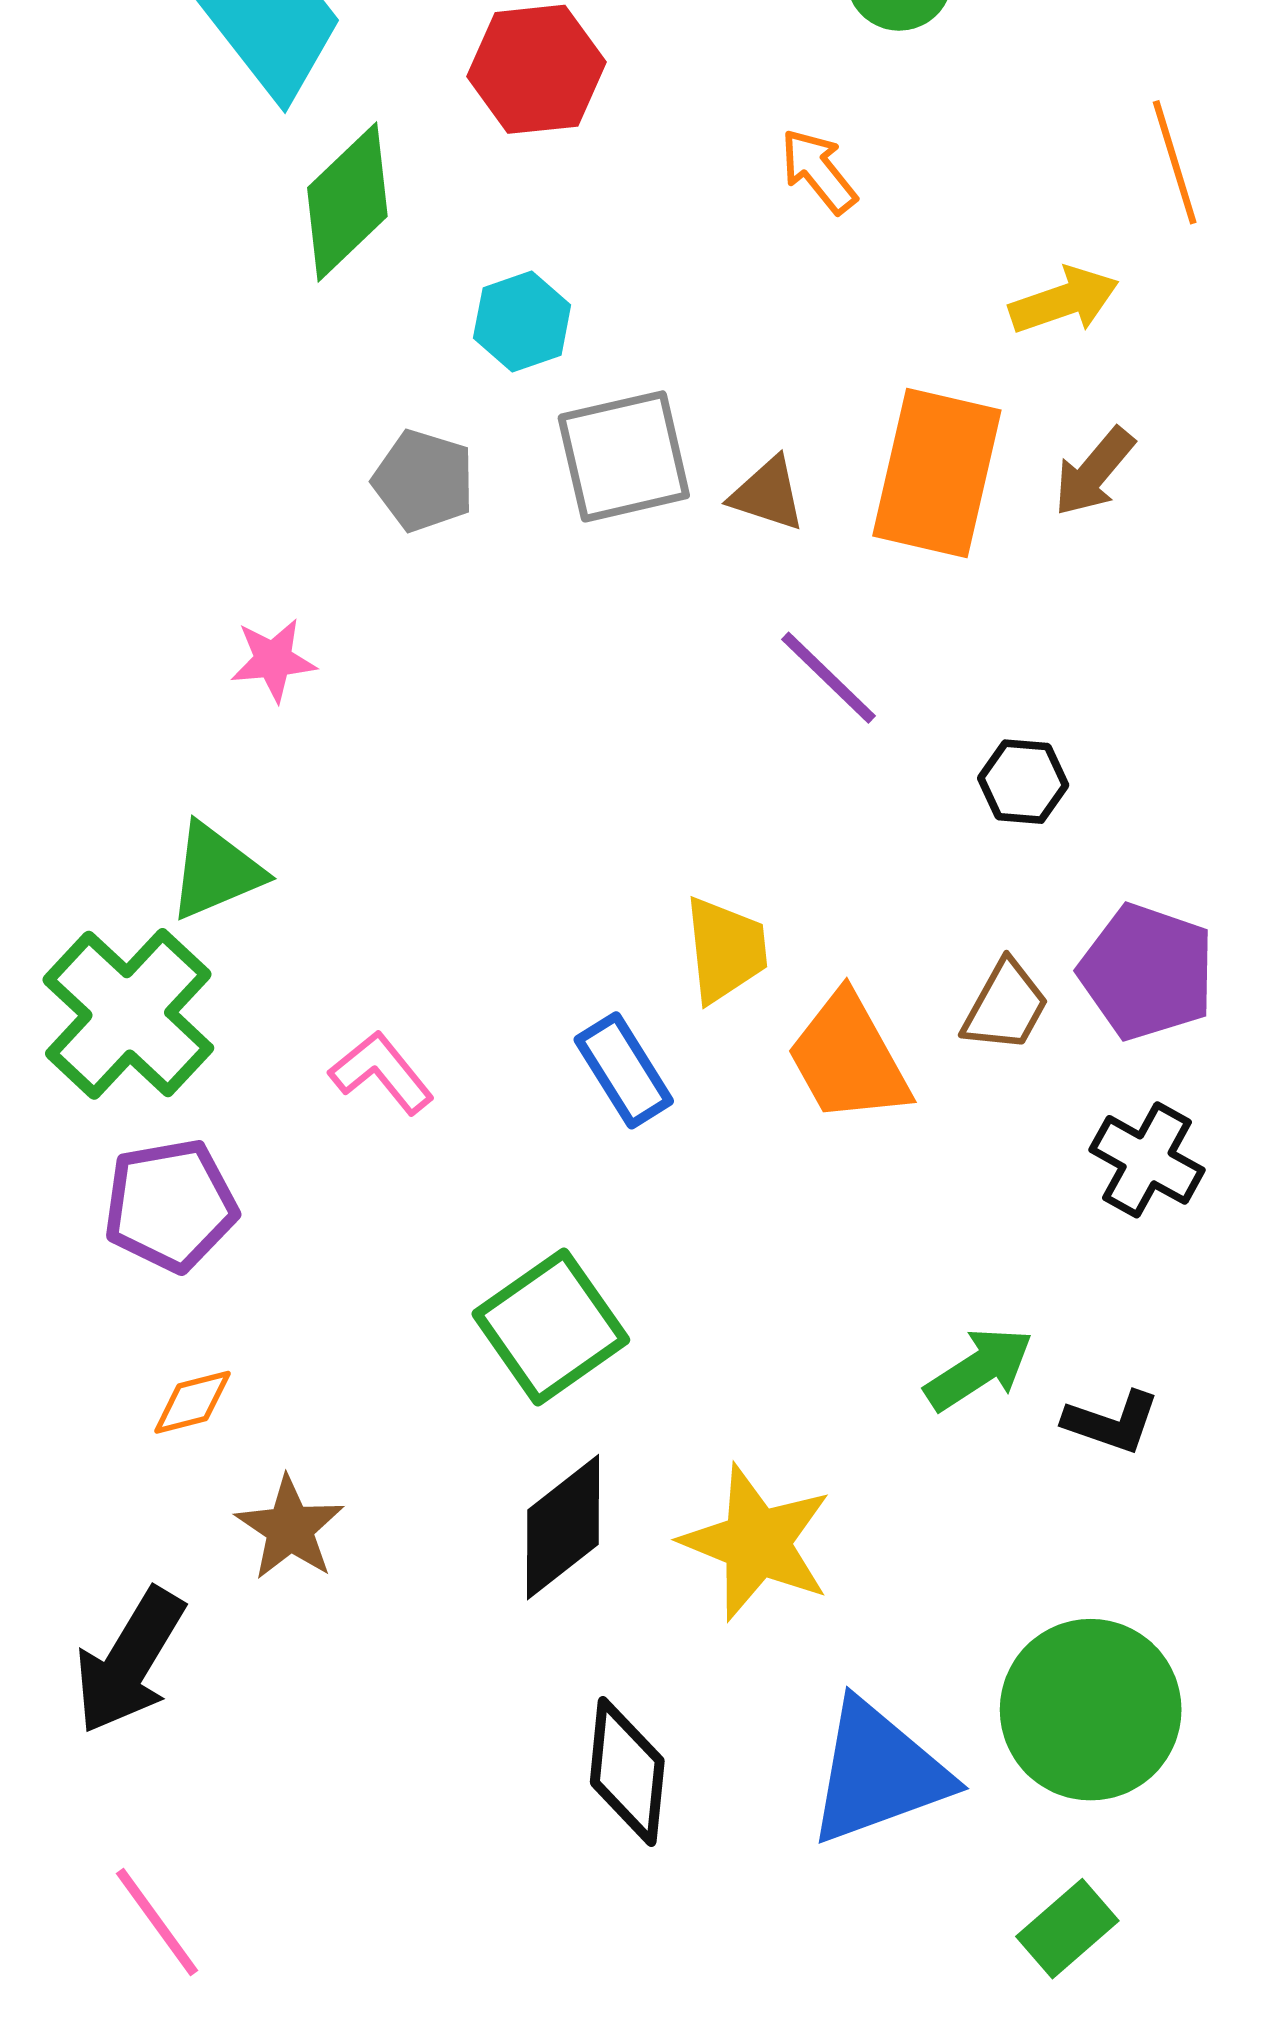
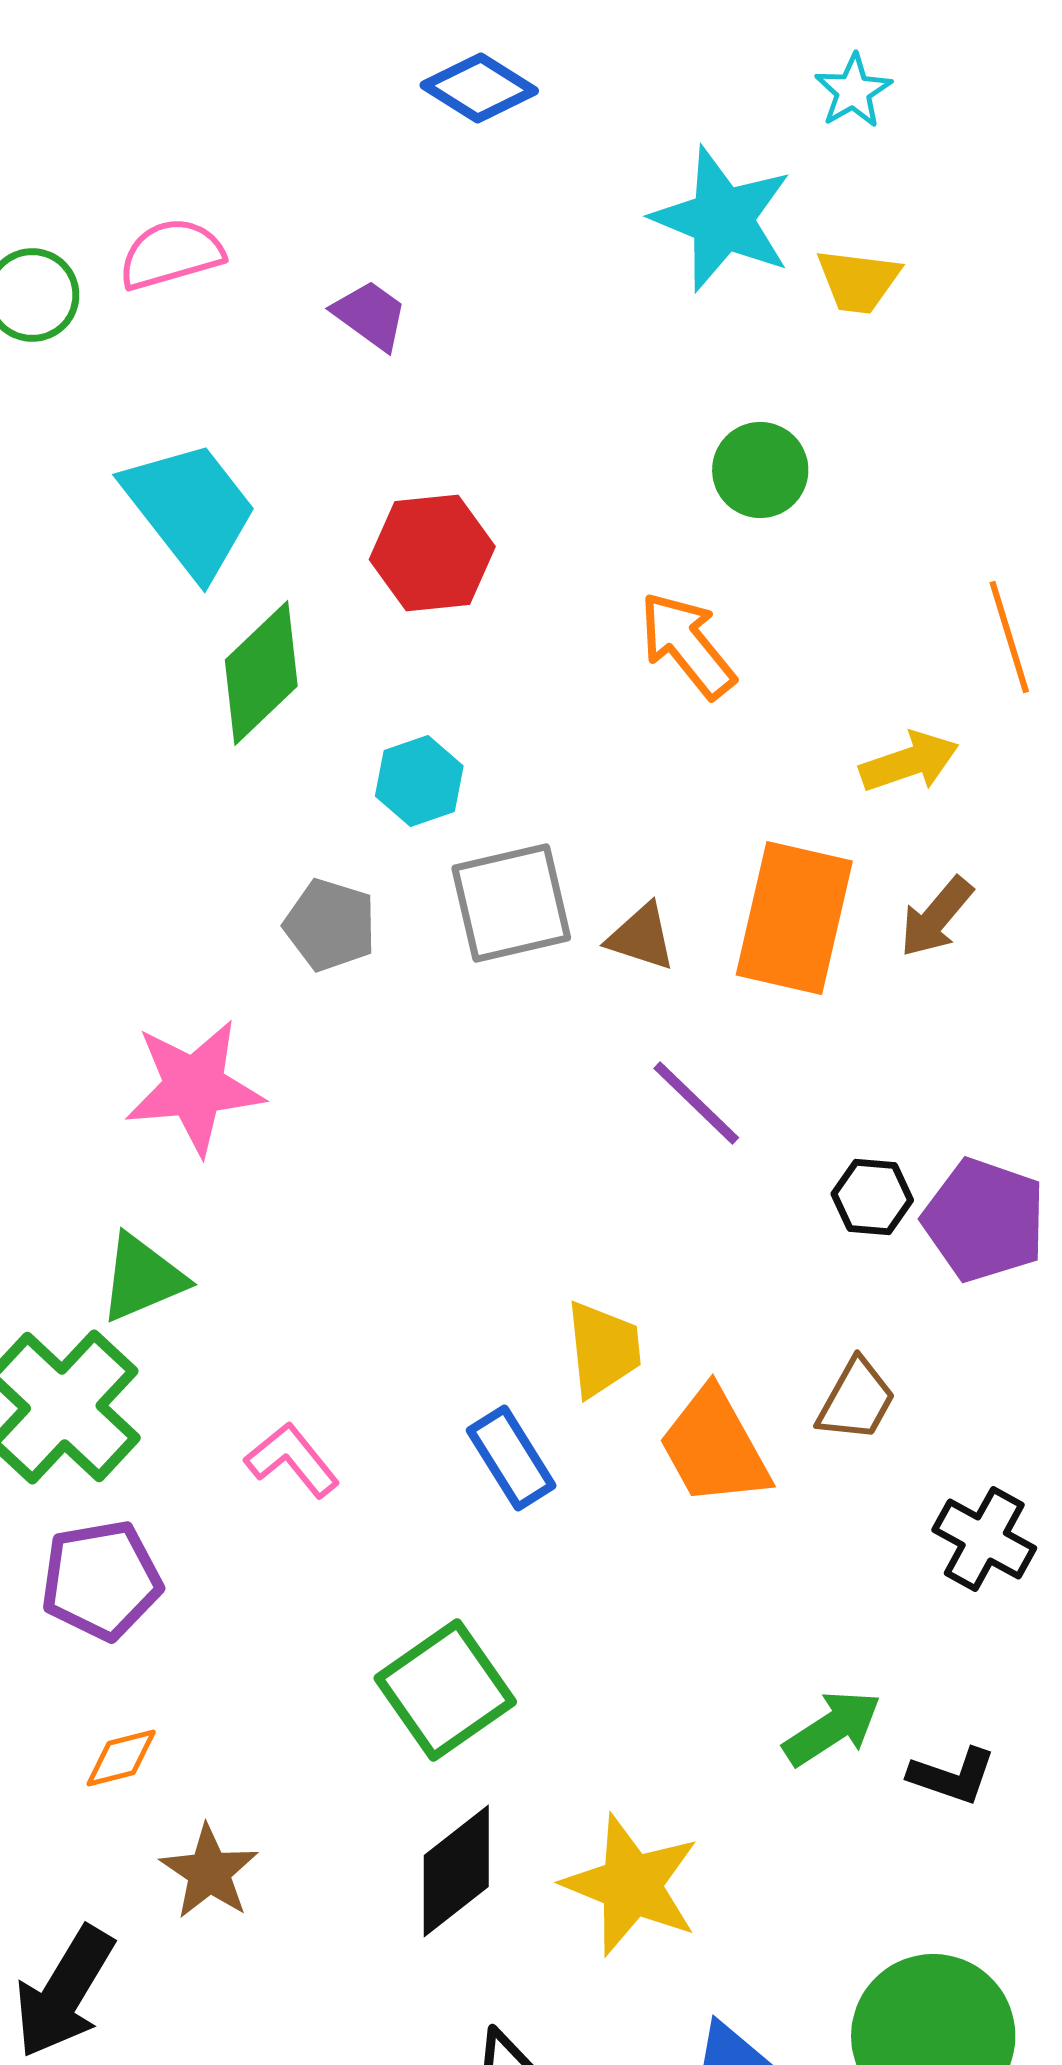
orange arrow: (819, 171) -> (687, 645), size x1.4
pink star: (273, 660) -> (194, 1087), size x1.8
purple pentagon: (1147, 972) -> (984, 1220), moved

